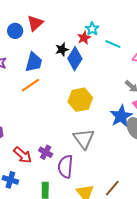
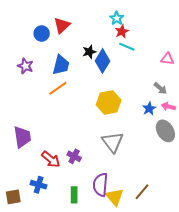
cyan star: (92, 29) -> (117, 18), moved
red star: (84, 38) -> (122, 31), moved
cyan line: (113, 44) -> (127, 47), moved
blue star: (121, 116) -> (149, 109), moved, size x0.6
purple semicircle: (65, 167) -> (100, 185), moved

